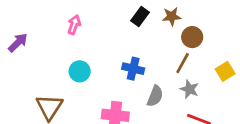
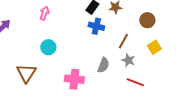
brown circle: (192, 37) -> (147, 20), moved
blue cross: (133, 69) -> (96, 26), moved

